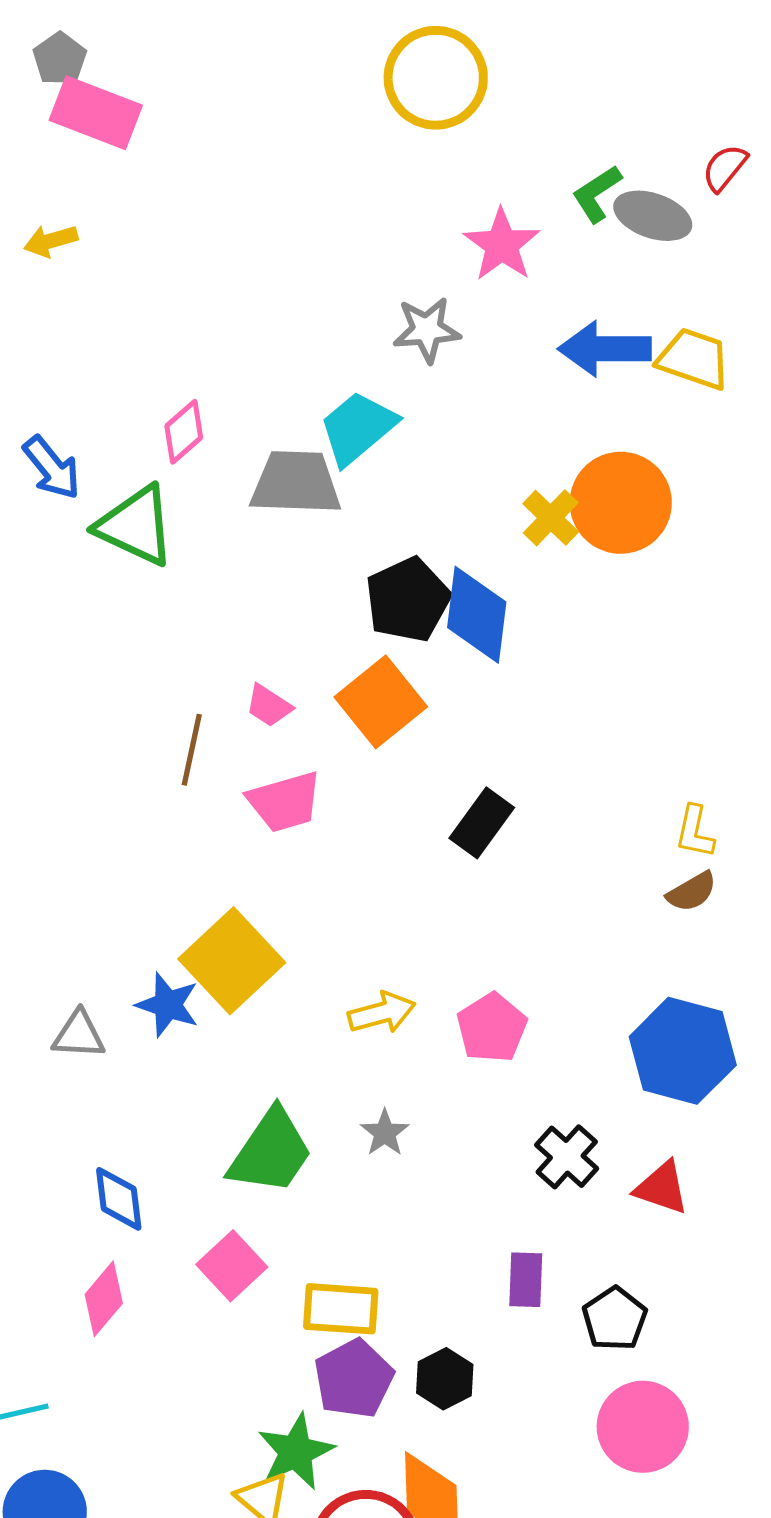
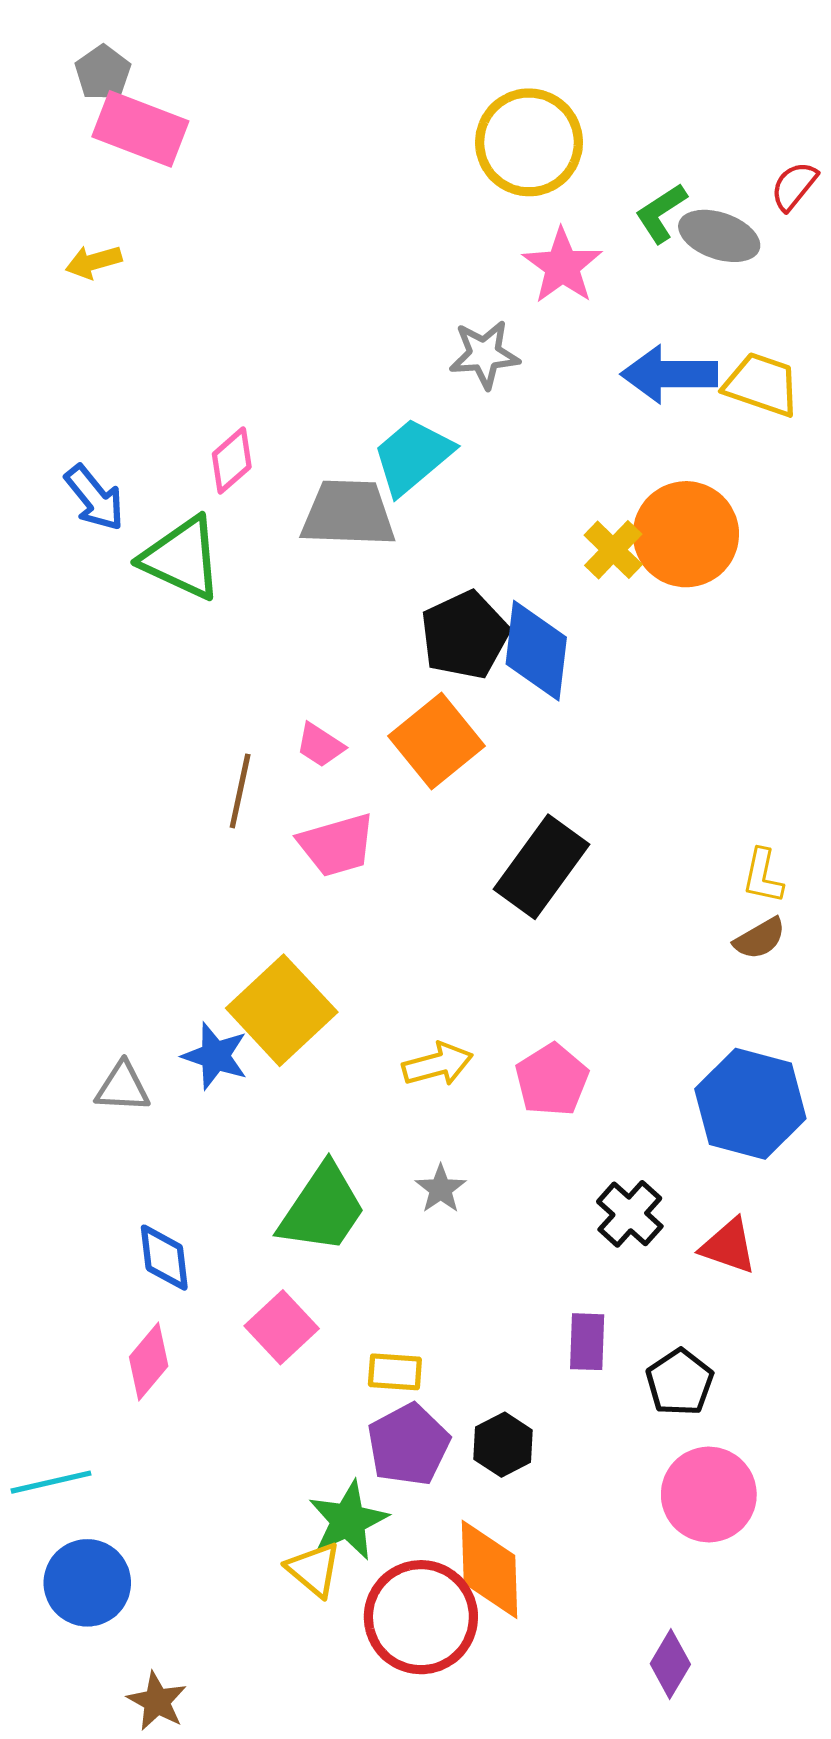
yellow circle: (436, 78) -> (529, 142), moved
black rectangle: (482, 823) -> (541, 867), size x1.4
yellow rectangle: (341, 1309) -> (395, 1372), size x0.7

